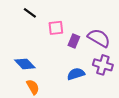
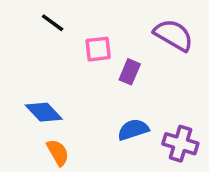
purple semicircle: (99, 38) -> (173, 35), moved
purple cross: (103, 65) -> (180, 144), moved

